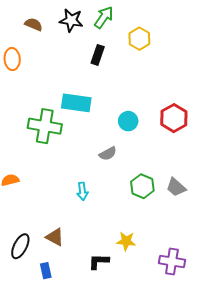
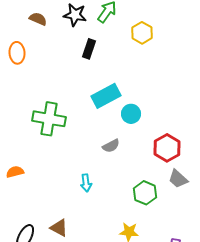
black rectangle: (98, 55) -> (89, 49), moved
cyan rectangle: (76, 103) -> (106, 96), moved, turned -36
red hexagon: (174, 118) -> (167, 148), moved
green hexagon: (142, 186) -> (145, 193), moved

